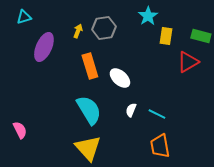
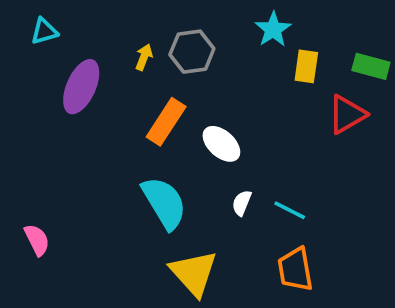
orange rectangle: (90, 66) -> (166, 122), turned 50
yellow triangle: (88, 148) -> (194, 273), moved

